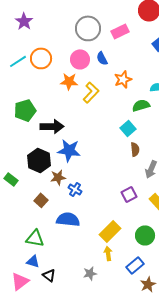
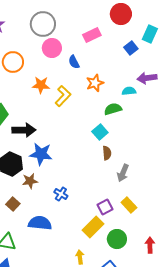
gray circle: (88, 28) -> (43, 24), moved
pink circle: (80, 59) -> (52, 48), moved
blue cross: (75, 189) -> (61, 194), moved
purple square: (129, 194) -> (105, 207), moved
yellow rectangle: (110, 231) -> (93, 227), moved

